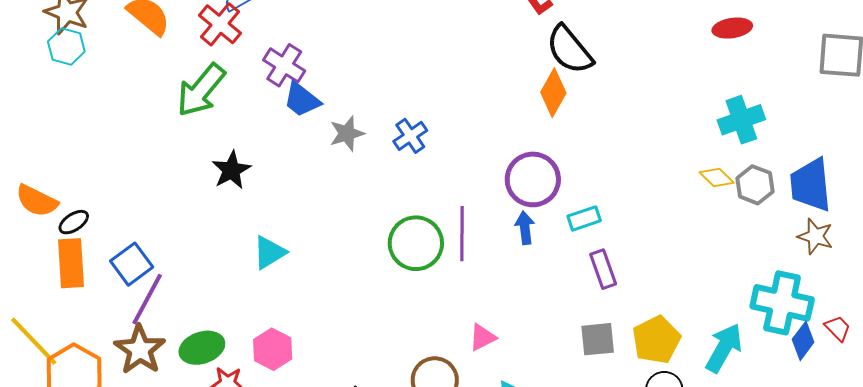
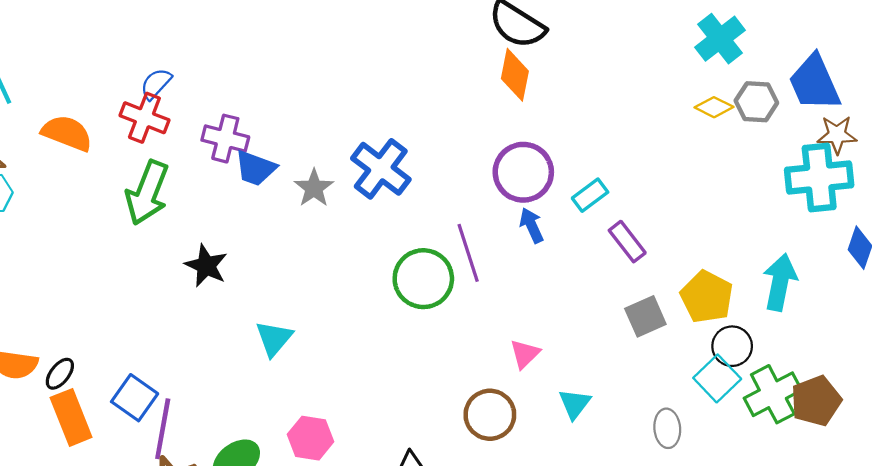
blue cross: (410, 136) -> (381, 169), size x1.6
cyan cross: (782, 303) -> (819, 177), moved

